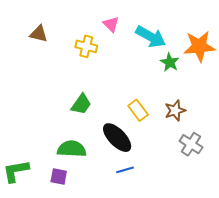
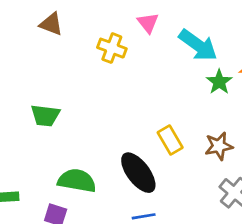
green trapezoid: (81, 104) -> (45, 116), moved, turned 55

